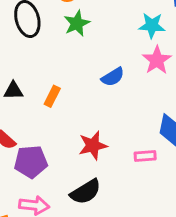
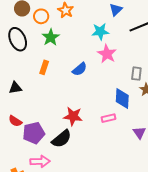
orange rectangle: (52, 96) -> (44, 67), moved
red star: (93, 145) -> (73, 116), turned 30
black semicircle: (86, 192) -> (62, 139), moved

